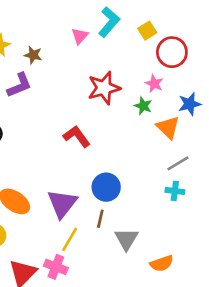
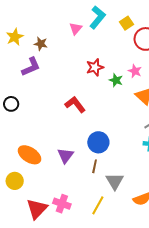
pink star: (154, 84) -> (135, 71), moved
red star: (104, 88) -> (95, 67), size x0.7
green star: (143, 106) -> (116, 80), moved
purple triangle: (62, 204) -> (65, 156), size x0.7
yellow line: (70, 239) -> (98, 205), moved

